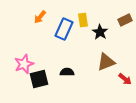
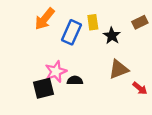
orange arrow: (40, 17) -> (45, 19), size x1.5
pink star: (24, 64) -> (56, 72), moved

